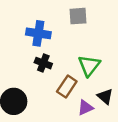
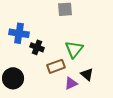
blue cross: (38, 33) -> (19, 33), moved
brown rectangle: (67, 87) -> (56, 66), turned 36

